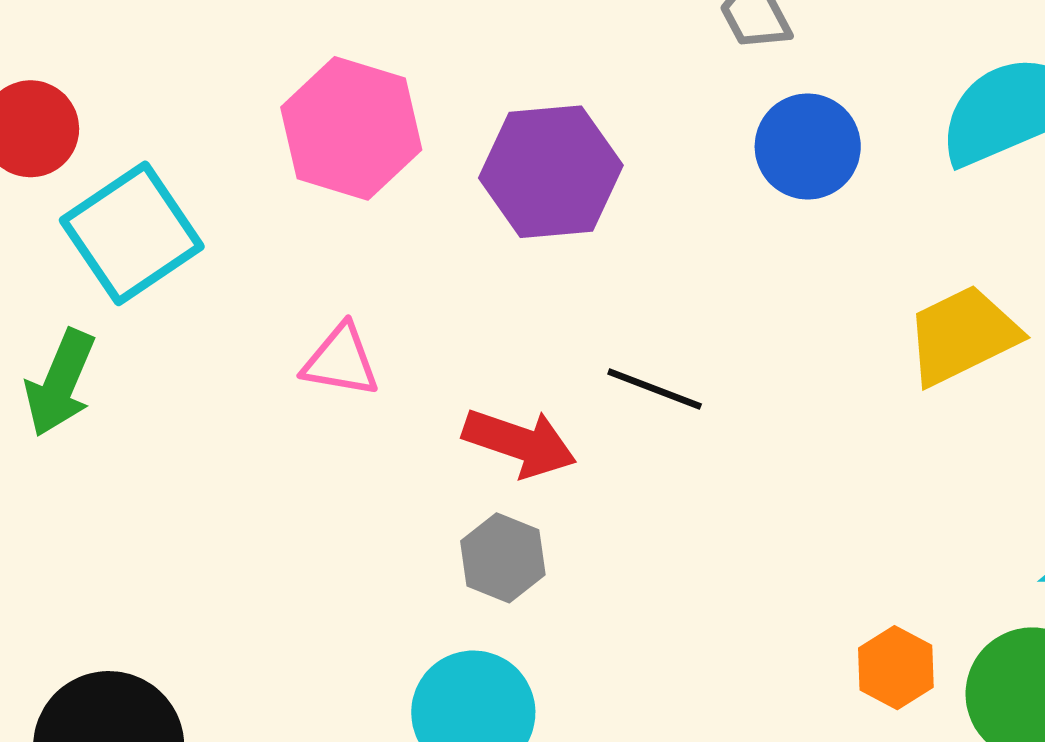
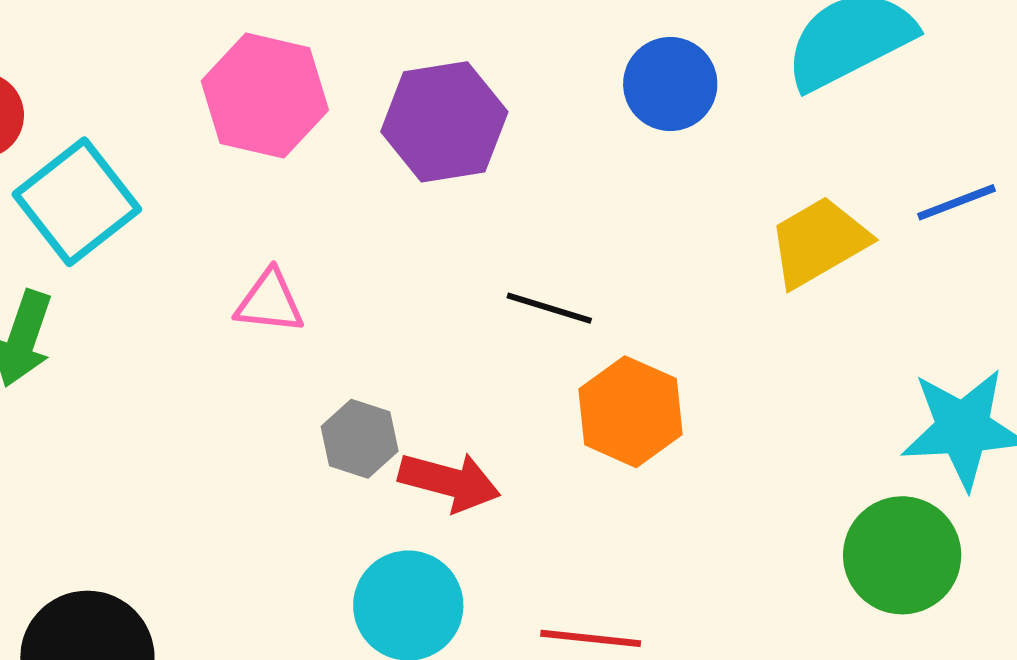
red arrow: (519, 443) -> (449, 482), moved
gray hexagon: (503, 558) -> (360, 439), moved
orange hexagon: (896, 668) -> (630, 412), moved, size x1.5

